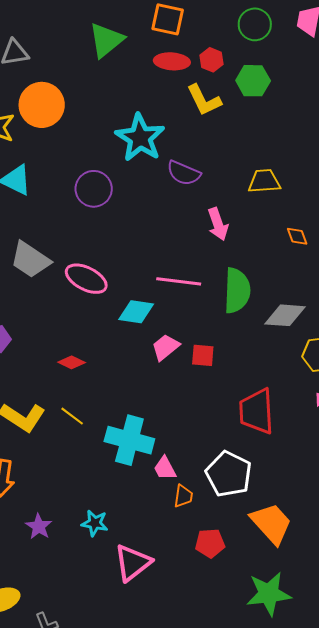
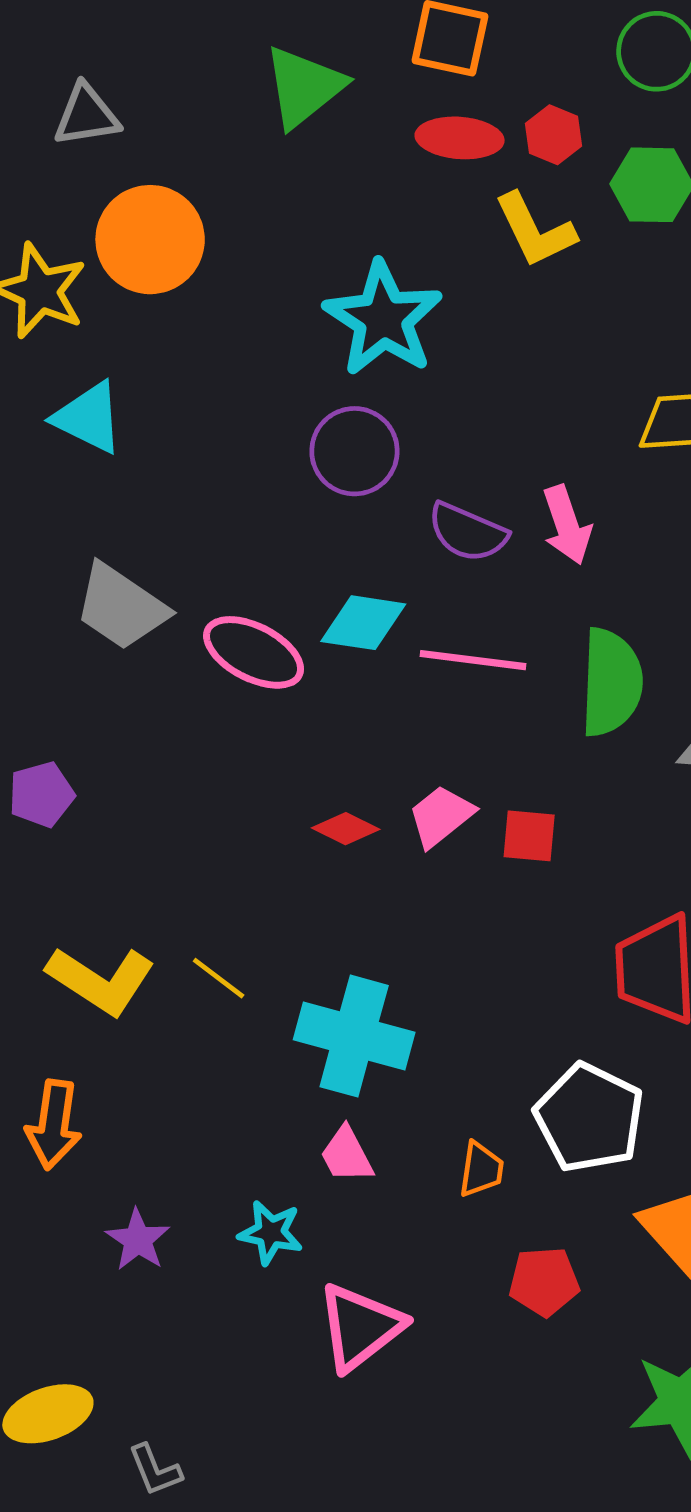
purple semicircle: (184, 173) -> (467, 532), moved
purple circle: (94, 189) -> (354, 451), moved
cyan diamond: (136, 312) -> (363, 623), moved
red diamond: (72, 362) -> (346, 829), moved
pink trapezoid: (165, 468) -> (347, 1155), moved

